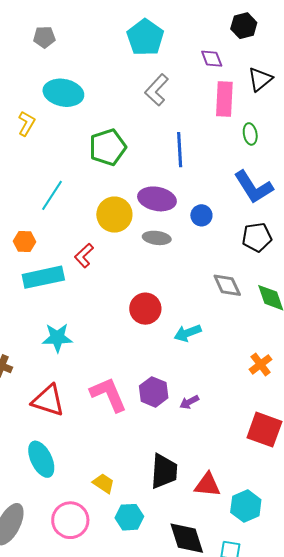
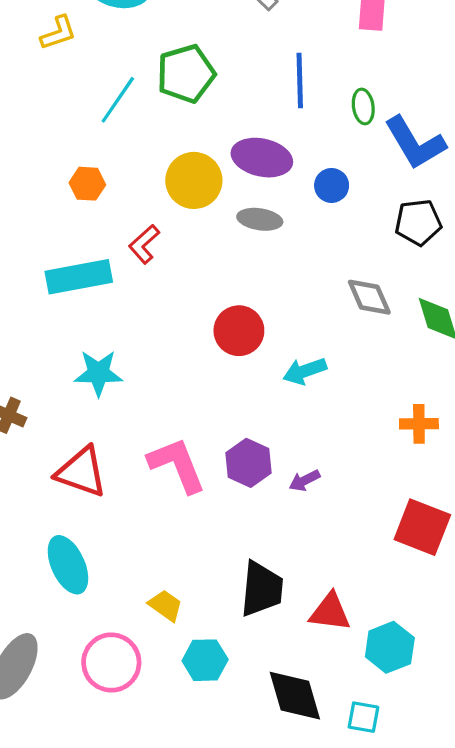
yellow L-shape: (26, 124) -> (58, 33), turned 40
green ellipse: (250, 134) -> (363, 106), moved
cyan line: (52, 195) -> (118, 100), moved
orange hexagon: (25, 242) -> (87, 184), moved
orange cross: (261, 364) -> (419, 424), turned 35

